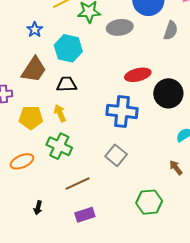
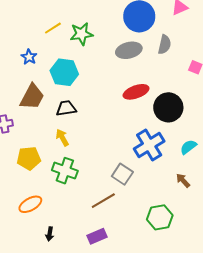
gray ellipse: (120, 27) -> (129, 50), moved
blue cross: (122, 111) -> (149, 145), moved, turned -32
yellow pentagon: (31, 118) -> (29, 158), moved
orange ellipse: (22, 161) -> (30, 204), moved
brown line: (77, 184) -> (103, 201), moved

